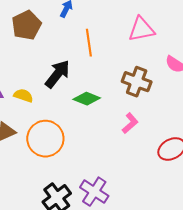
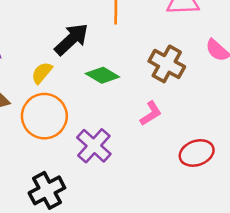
yellow semicircle: (23, 96) -> (42, 73), moved, turned -78
purple cross: (94, 192) -> (94, 146), moved

